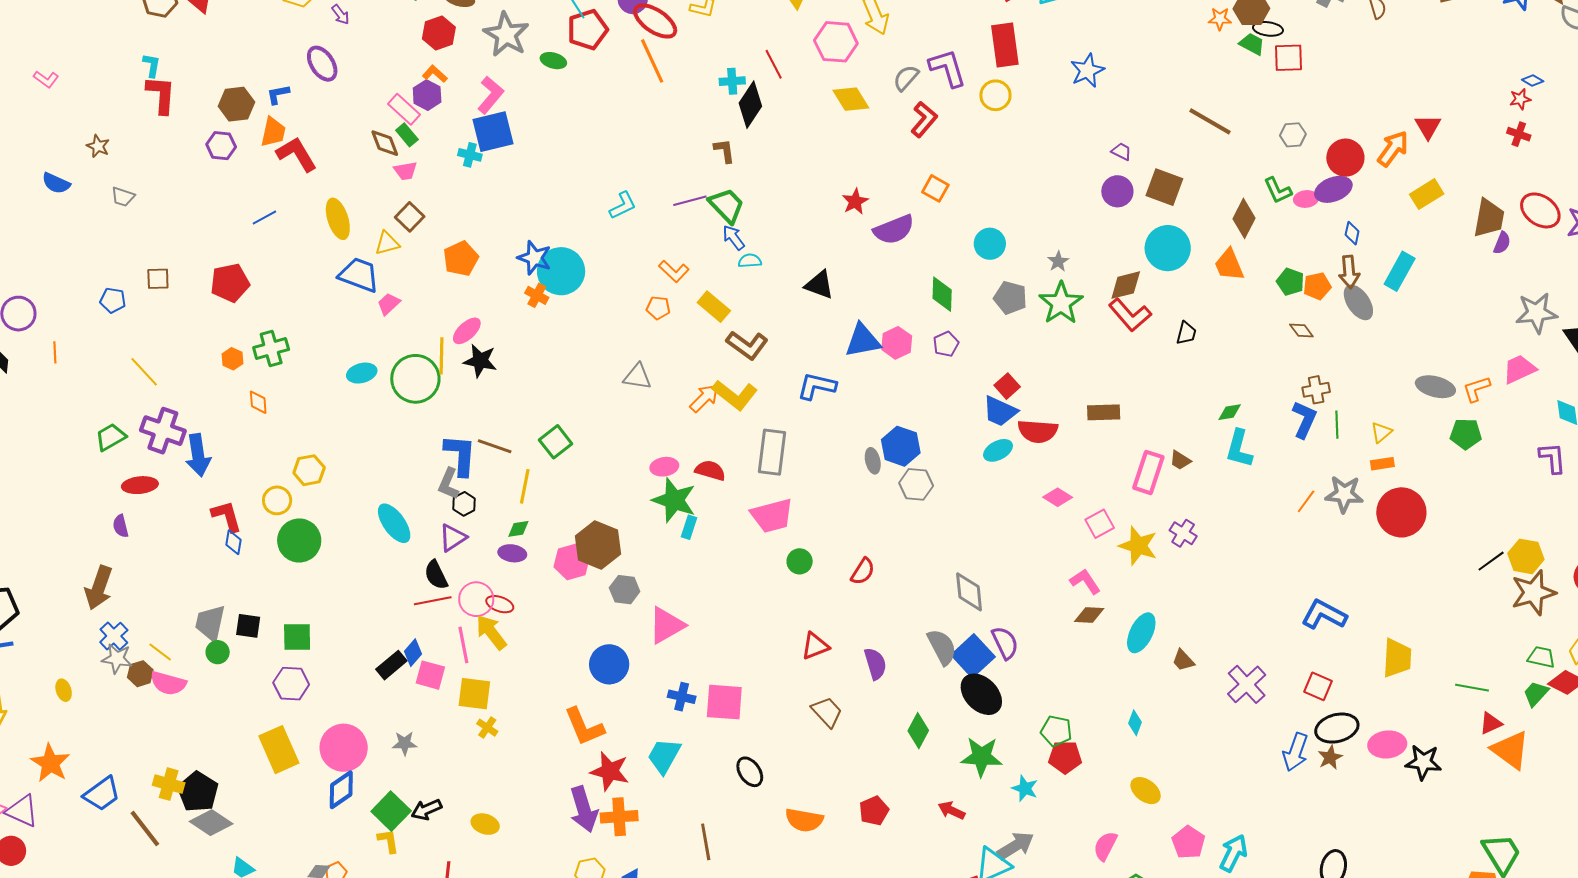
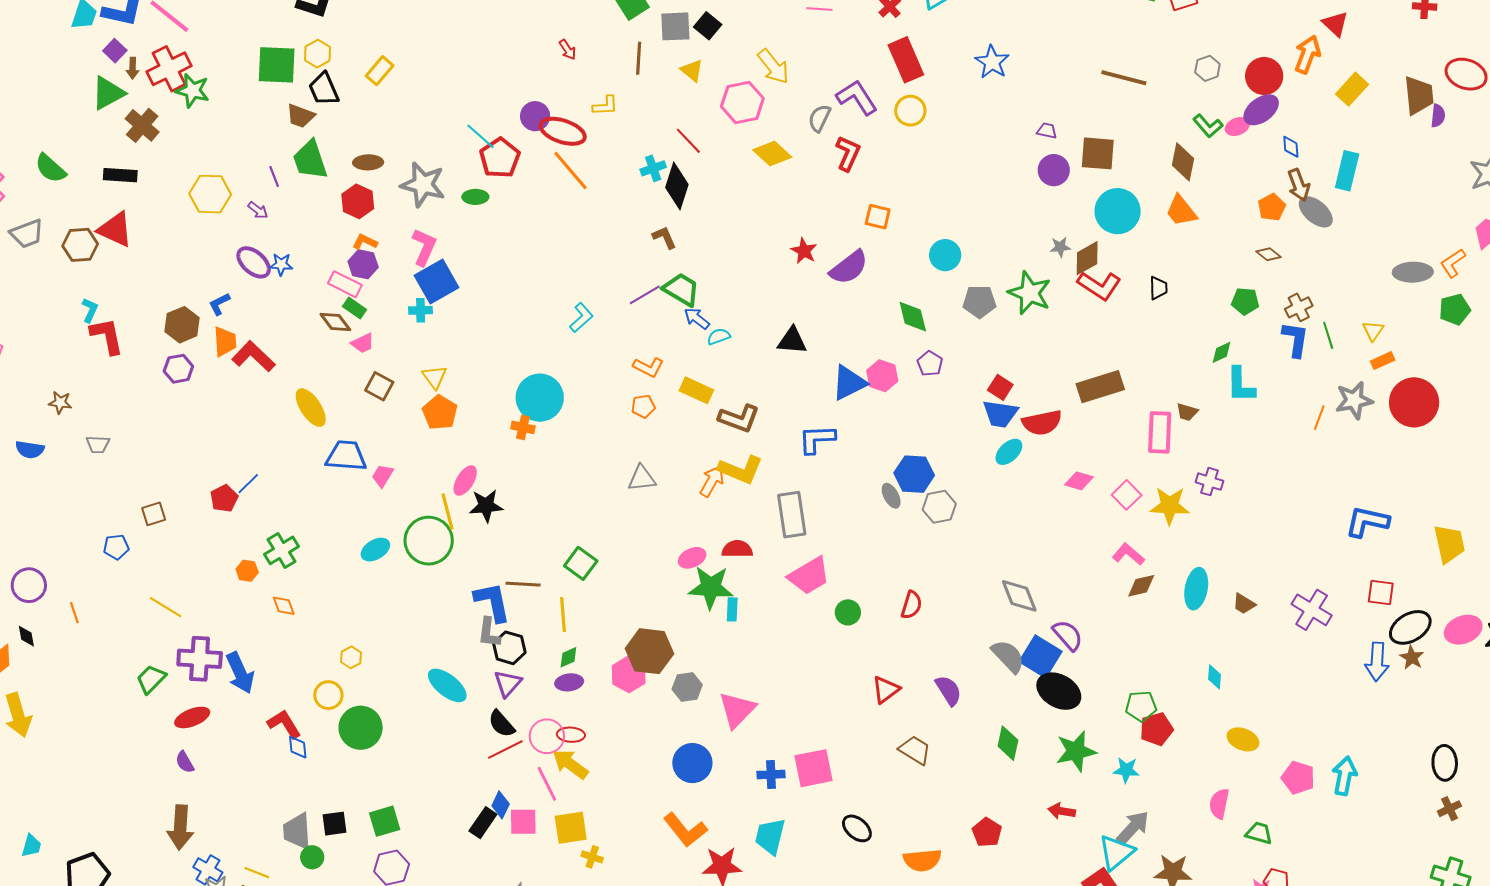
cyan L-shape: (152, 65) -> (90, 310), turned 30
blue line: (264, 218) -> (248, 484), moved
yellow triangle: (387, 243) -> (435, 377), moved, turned -36
blue star: (534, 258) -> (281, 264), moved, size x0.7
gray star: (1058, 261) -> (1060, 247), moved, turned -30
green pentagon: (1290, 282) -> (1245, 301), moved
red pentagon: (230, 283) -> (224, 498), size x0.7
brown rectangle: (1104, 412) -> (1100, 387), size x1.4
yellow hexagon: (309, 470) -> (351, 657), size x0.7
black hexagon: (464, 504) -> (509, 648), size x1.4

